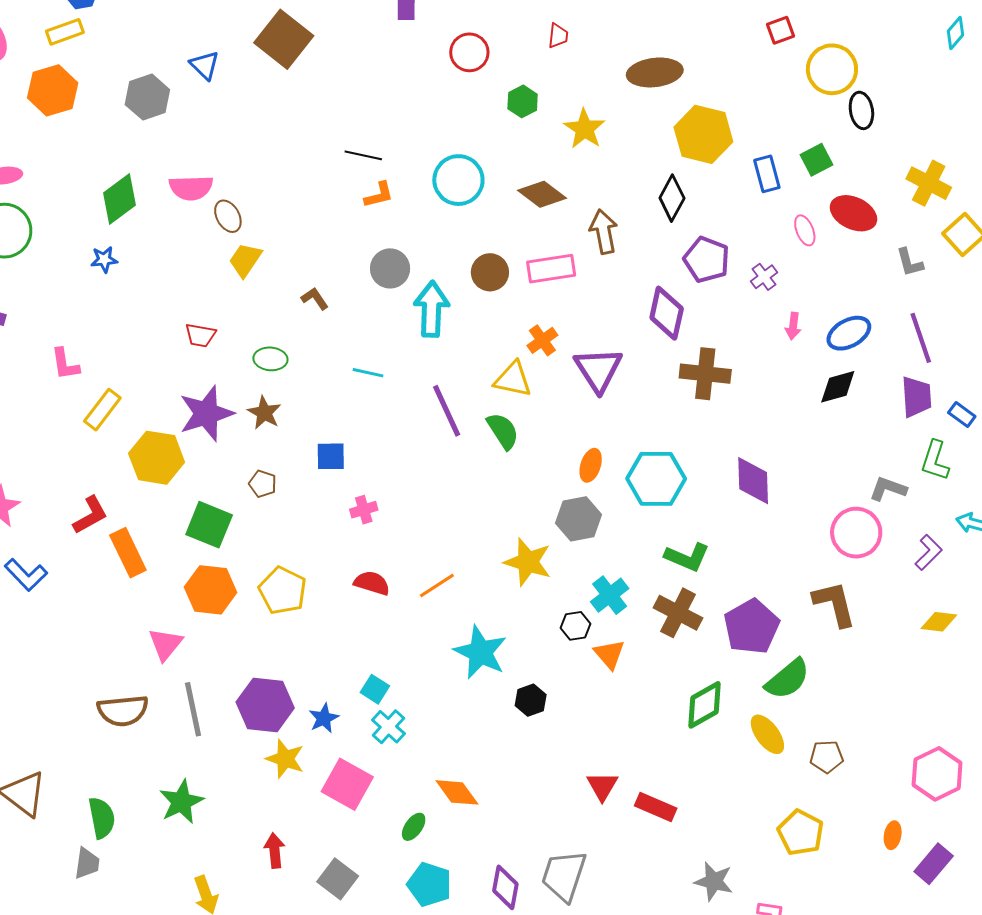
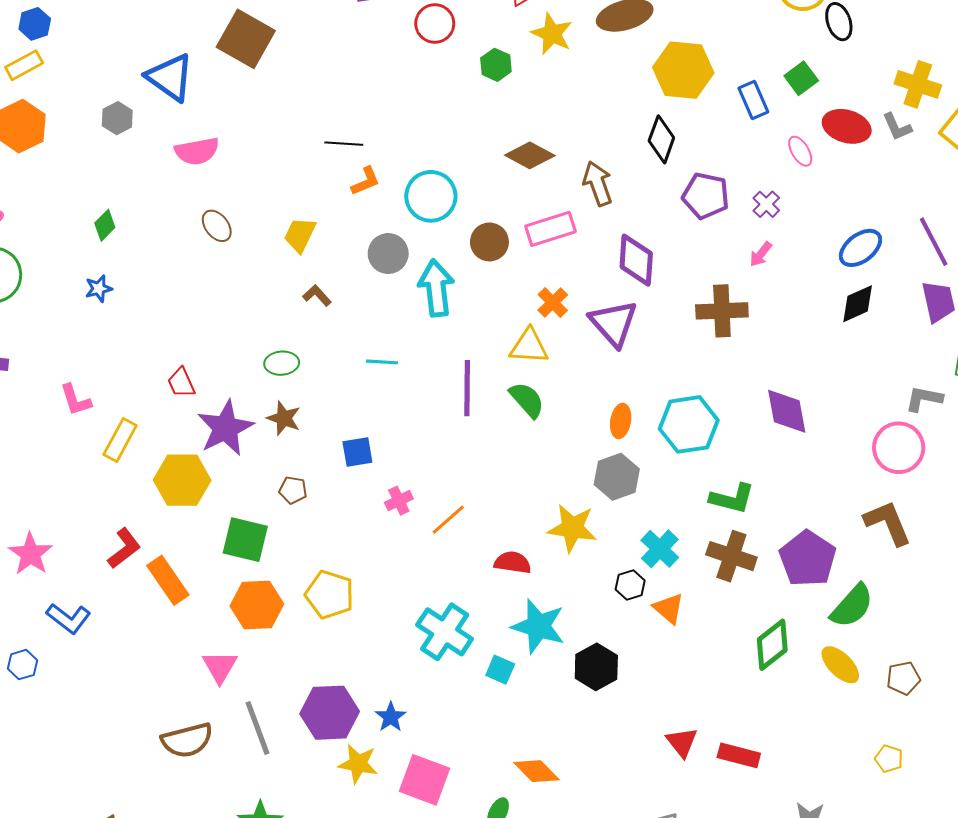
blue triangle: (205, 65) -> (170, 77), size x1.6
gray hexagon: (147, 97) -> (117, 118), size x0.7
yellow star: (585, 129) -> (552, 34), moved
cyan circle: (458, 180) -> (431, 196), moved
pink semicircle: (191, 188) -> (197, 151), moved
green diamond: (119, 199) -> (105, 225), size x0.6
yellow trapezoid: (245, 260) -> (300, 235), moved
gray L-shape: (910, 262) -> (897, 127), moved
purple diamond: (667, 313) -> (636, 260), moved
pink arrow: (793, 326) -> (761, 254), moved, turned 40
red trapezoid: (200, 335) -> (181, 383), moved, turned 64
purple line: (447, 411) -> (467, 388), turned 34
red semicircle: (372, 583) -> (513, 563), moved
orange line: (437, 586) -> (448, 520), moved
cyan square: (375, 689) -> (500, 670), moved
black hexagon: (531, 700) -> (596, 667), size x1.4
cyan cross: (388, 727) -> (445, 632), moved, size x1.6
yellow pentagon: (801, 833) -> (889, 759), size x0.6

